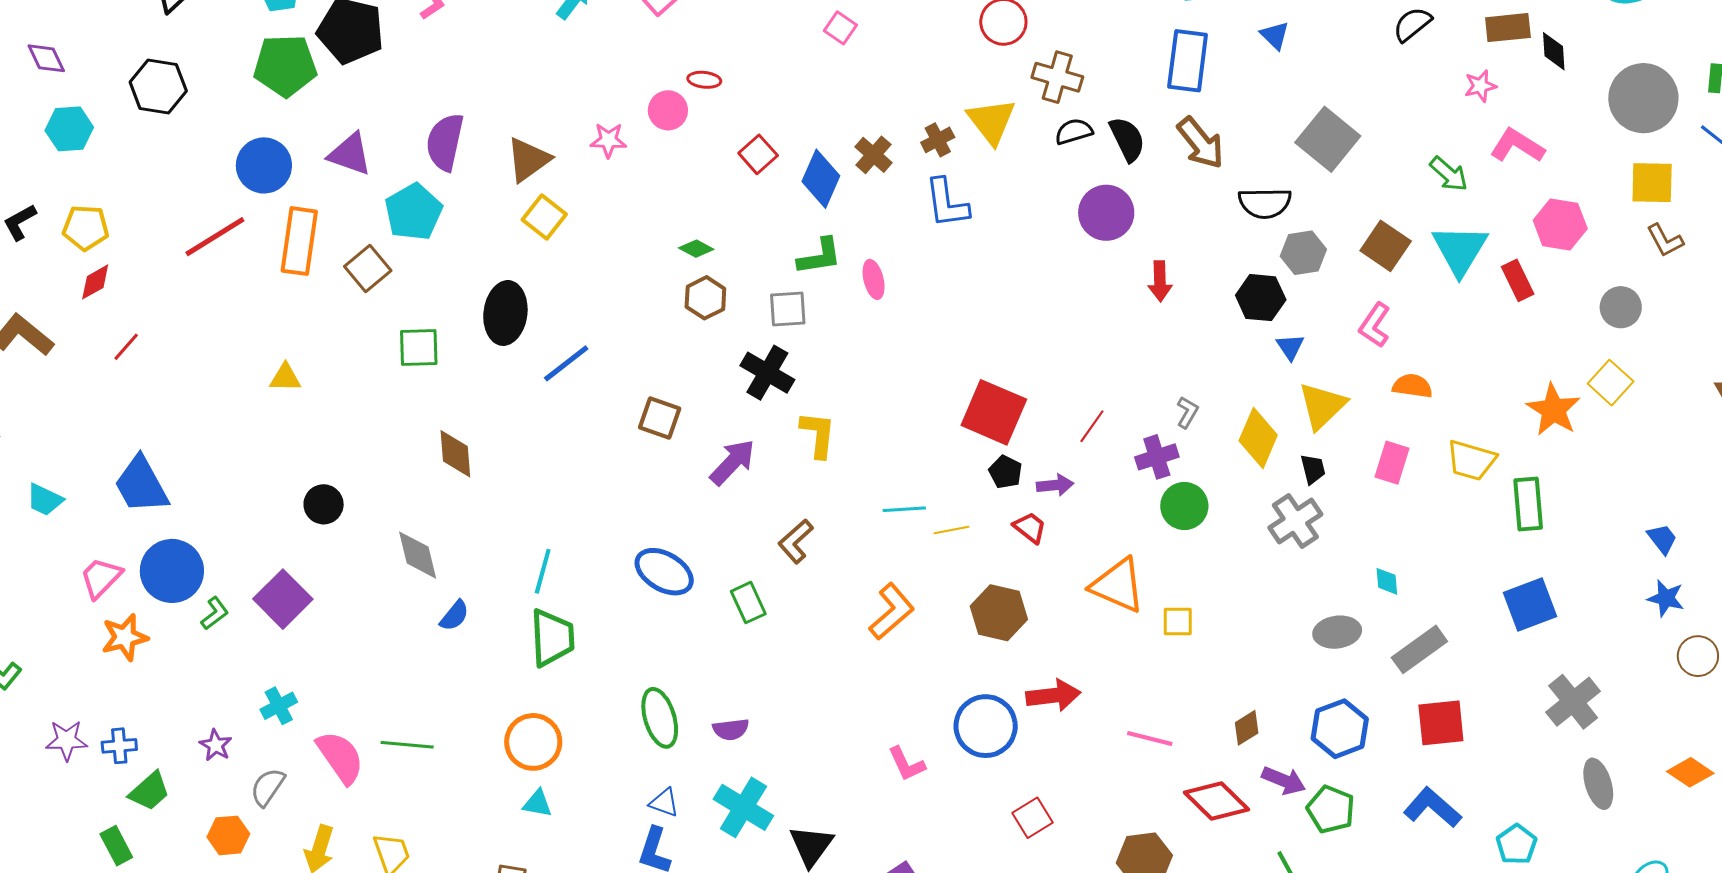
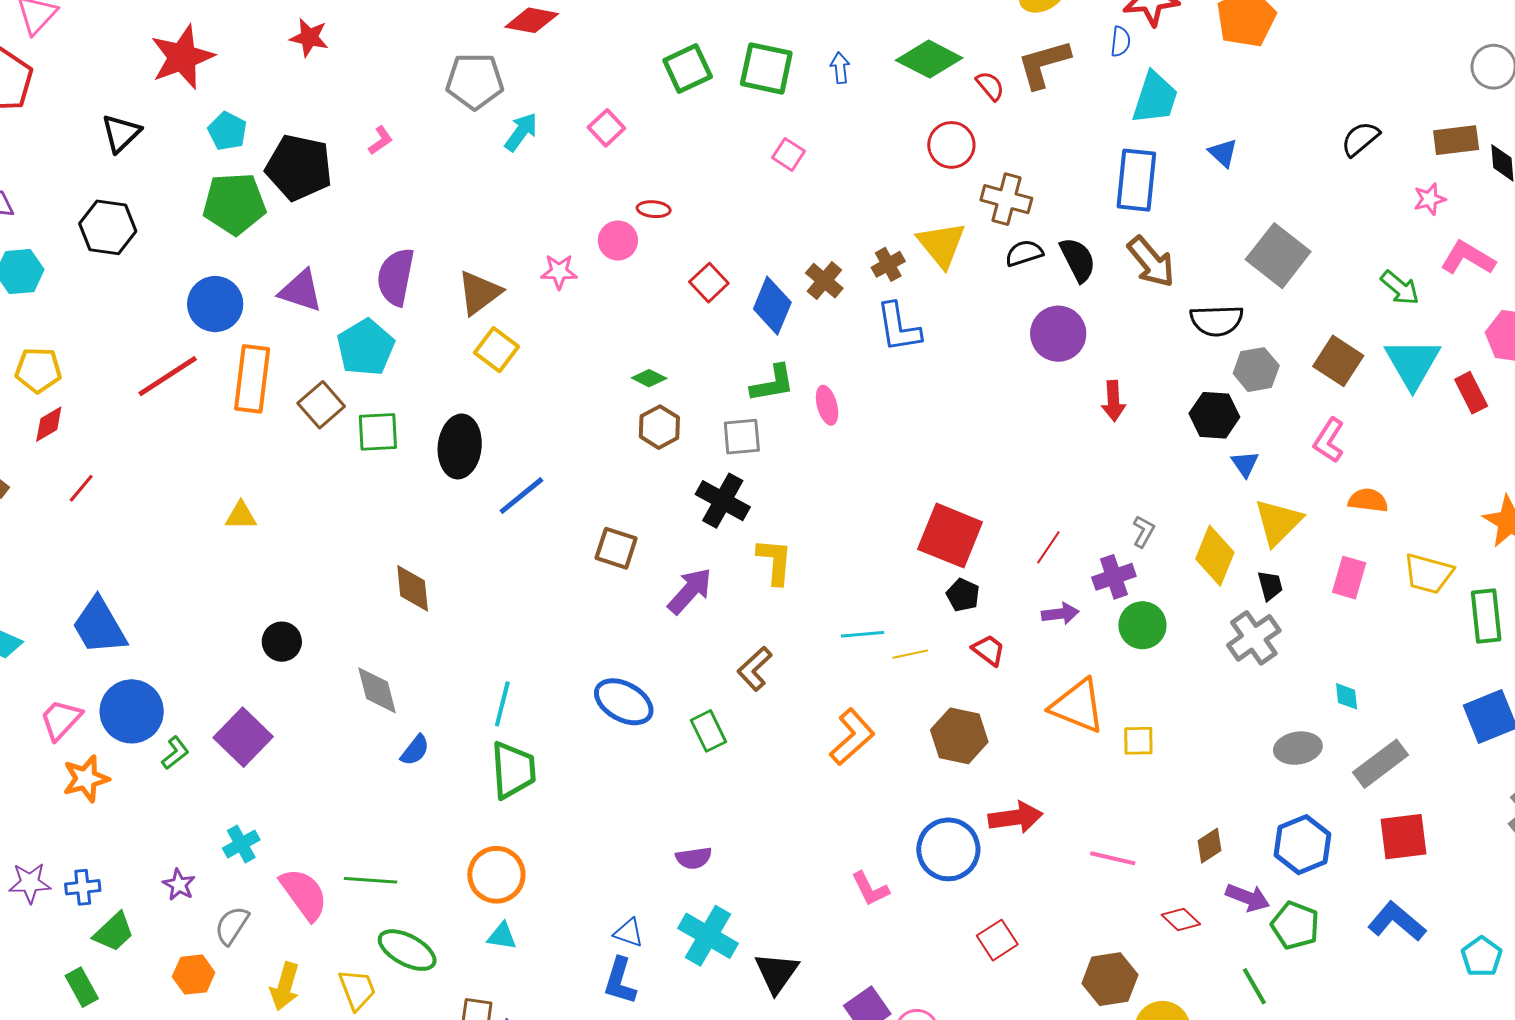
green square: (419, 348) -> (378, 432), moved
purple arrow: (1055, 485) -> (1060, 614), moved
green ellipse: (660, 718) -> (407, 950), moved, turned -44
red diamond: (1217, 801) -> (1181, 919), size x0.6

